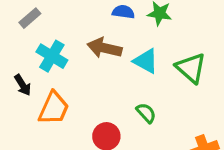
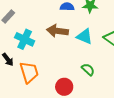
orange trapezoid: (54, 108) -> (29, 72), turned -35

